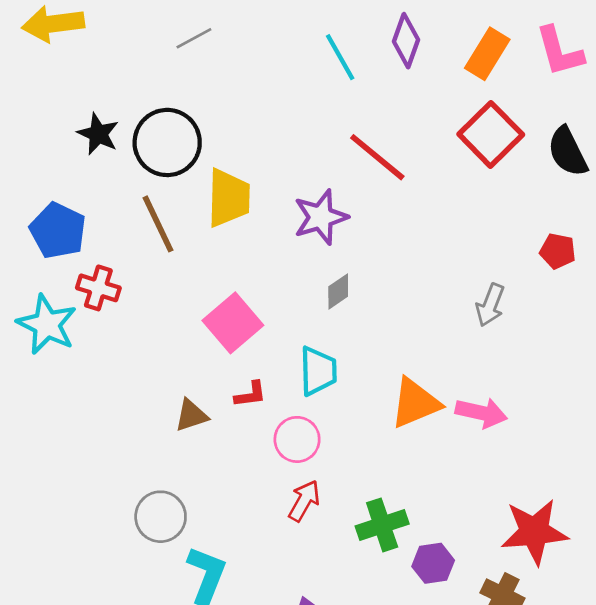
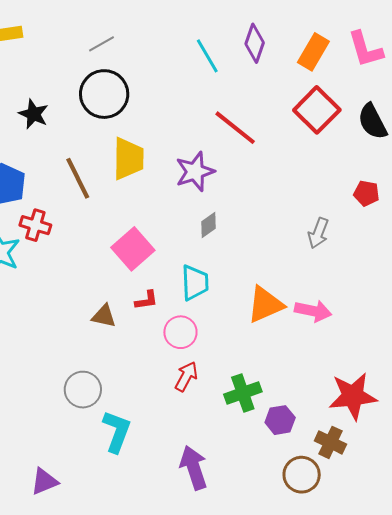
black circle: (167, 142) -> (104, 94), moved
brown triangle: (191, 415) -> (104, 316), turned 32

